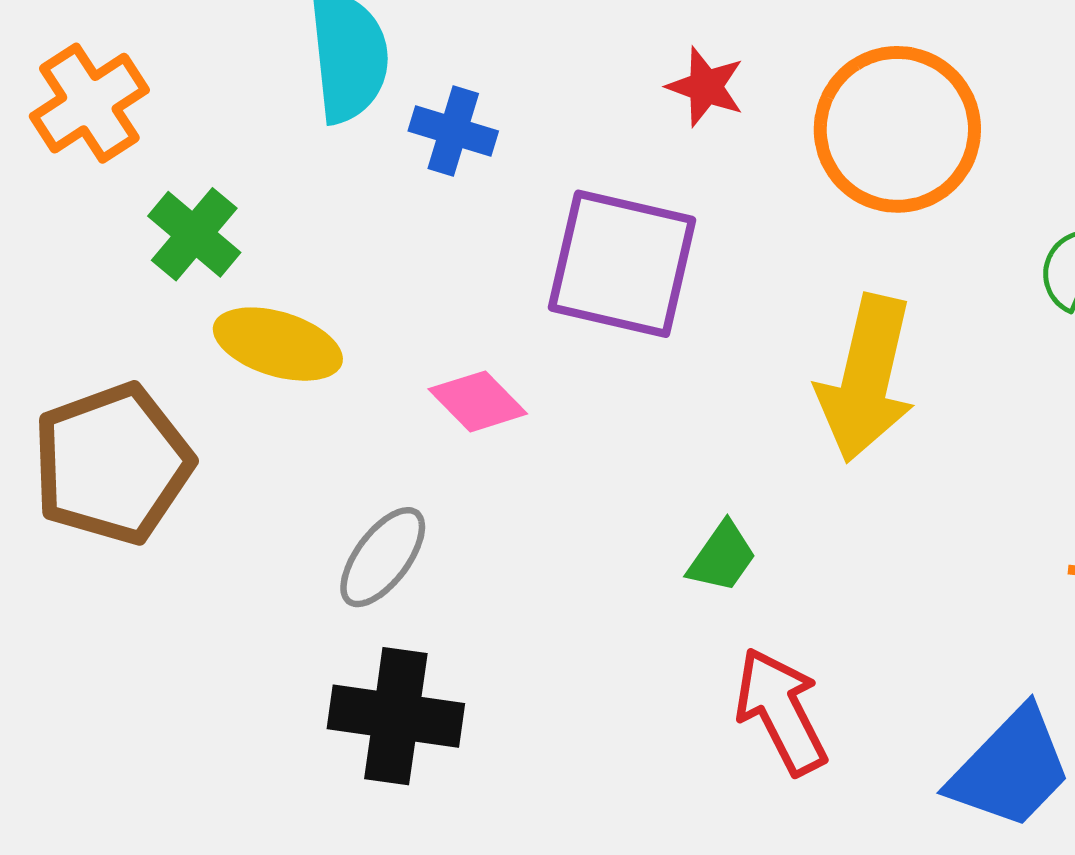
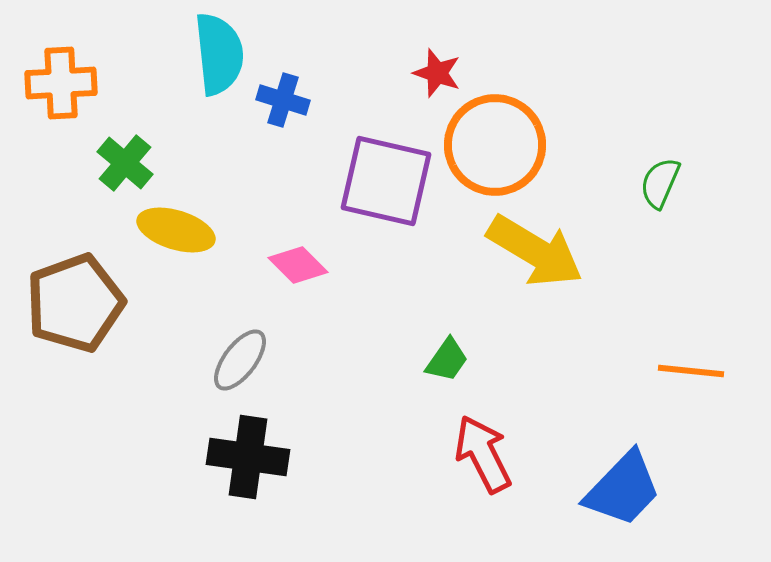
orange cross: (89, 103) -> (61, 83), turned 30
orange circle: (897, 129) -> (495, 145), moved
yellow arrow: (866, 378) -> (535, 251), turned -72

